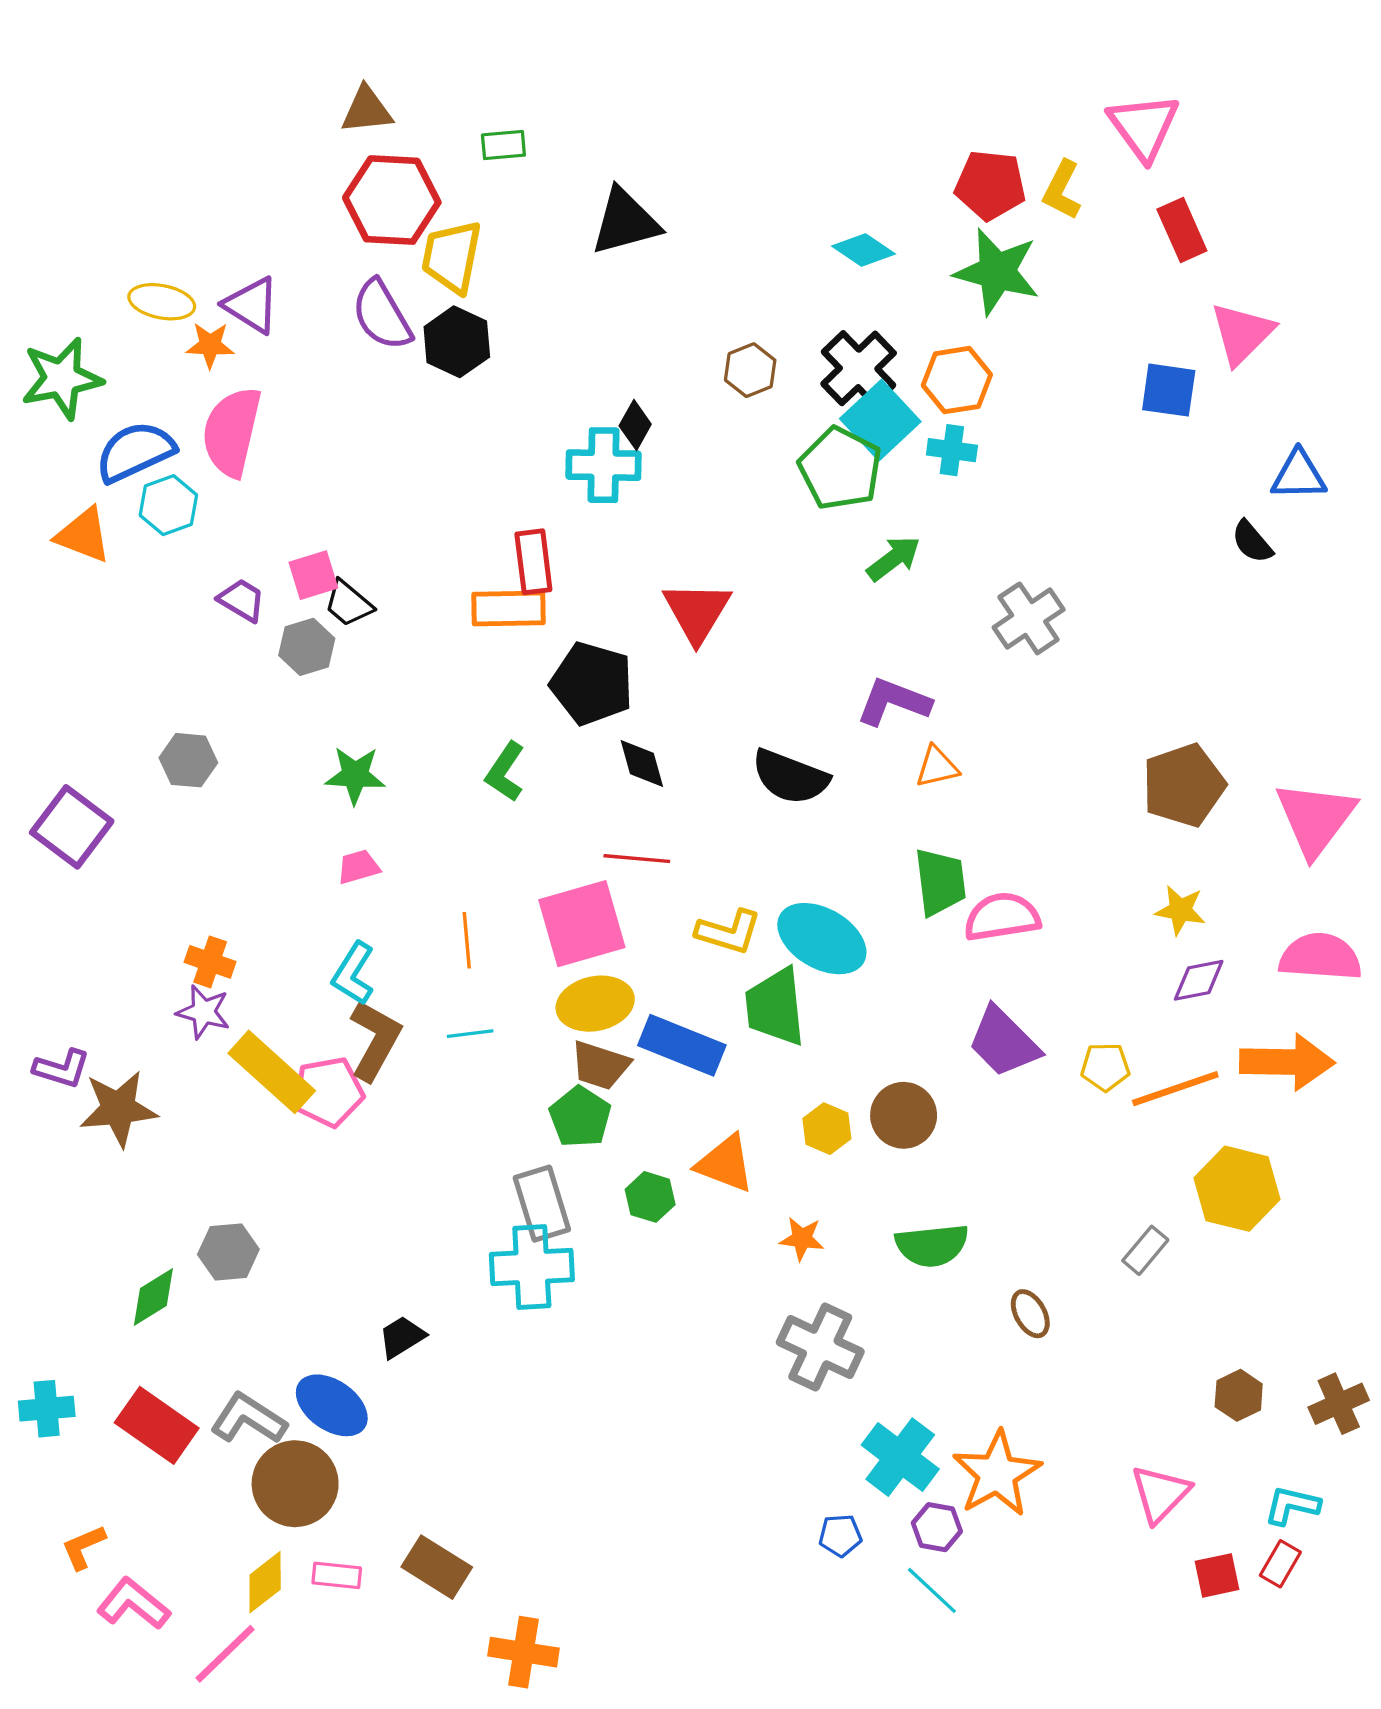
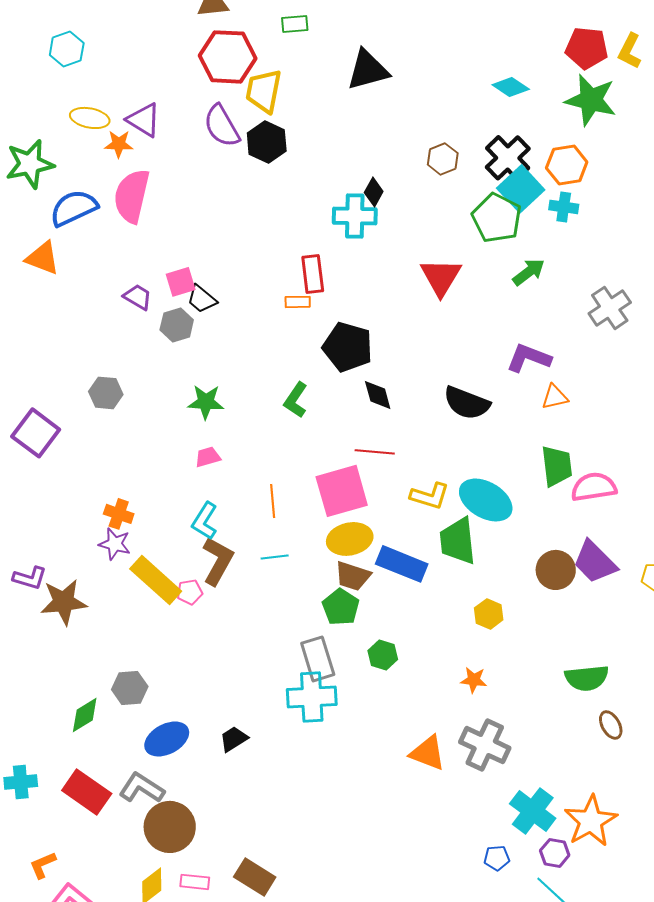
cyan hexagon: (168, 505) -> (67, 49), moved
orange rectangle: (508, 608) -> (298, 302), size x0.6
red triangle: (697, 612) -> (441, 277), moved
pink pentagon: (328, 1092) -> (190, 592), size x0.6
brown circle: (904, 1115) -> (556, 570), moved
orange triangle: (725, 1164) -> (428, 753), moved
green semicircle: (932, 1245) -> (587, 678), moved
blue ellipse: (332, 1405) -> (167, 739), moved, turned -63

